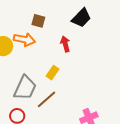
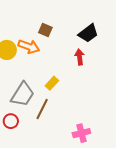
red arrow: (65, 44) -> (80, 57), moved
brown line: (46, 99) -> (42, 109), turned -30

